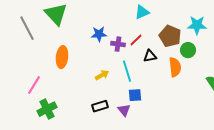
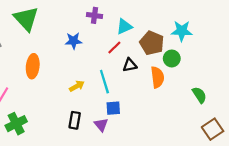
cyan triangle: (142, 12) -> (124, 26), moved
purple cross: (118, 44) -> (95, 15), moved
black rectangle: (100, 106) -> (75, 120), turned -63

